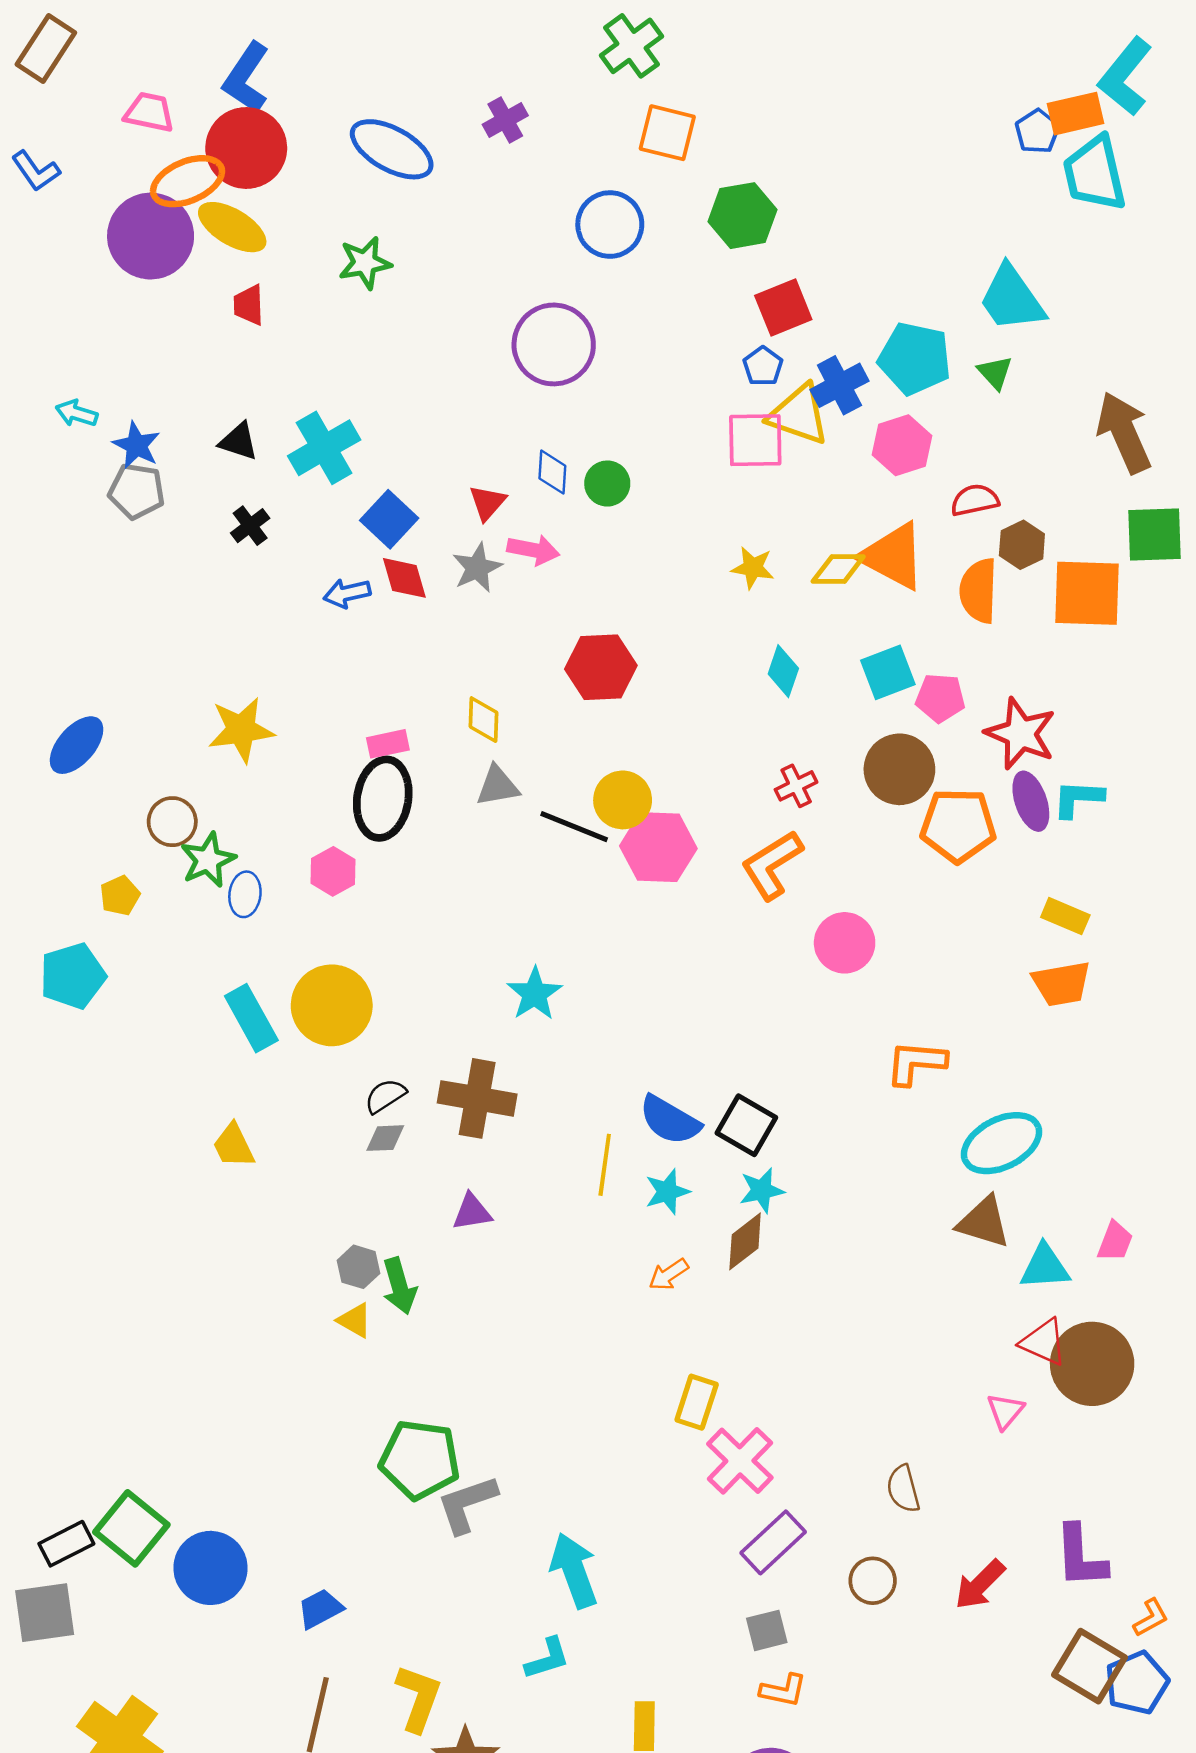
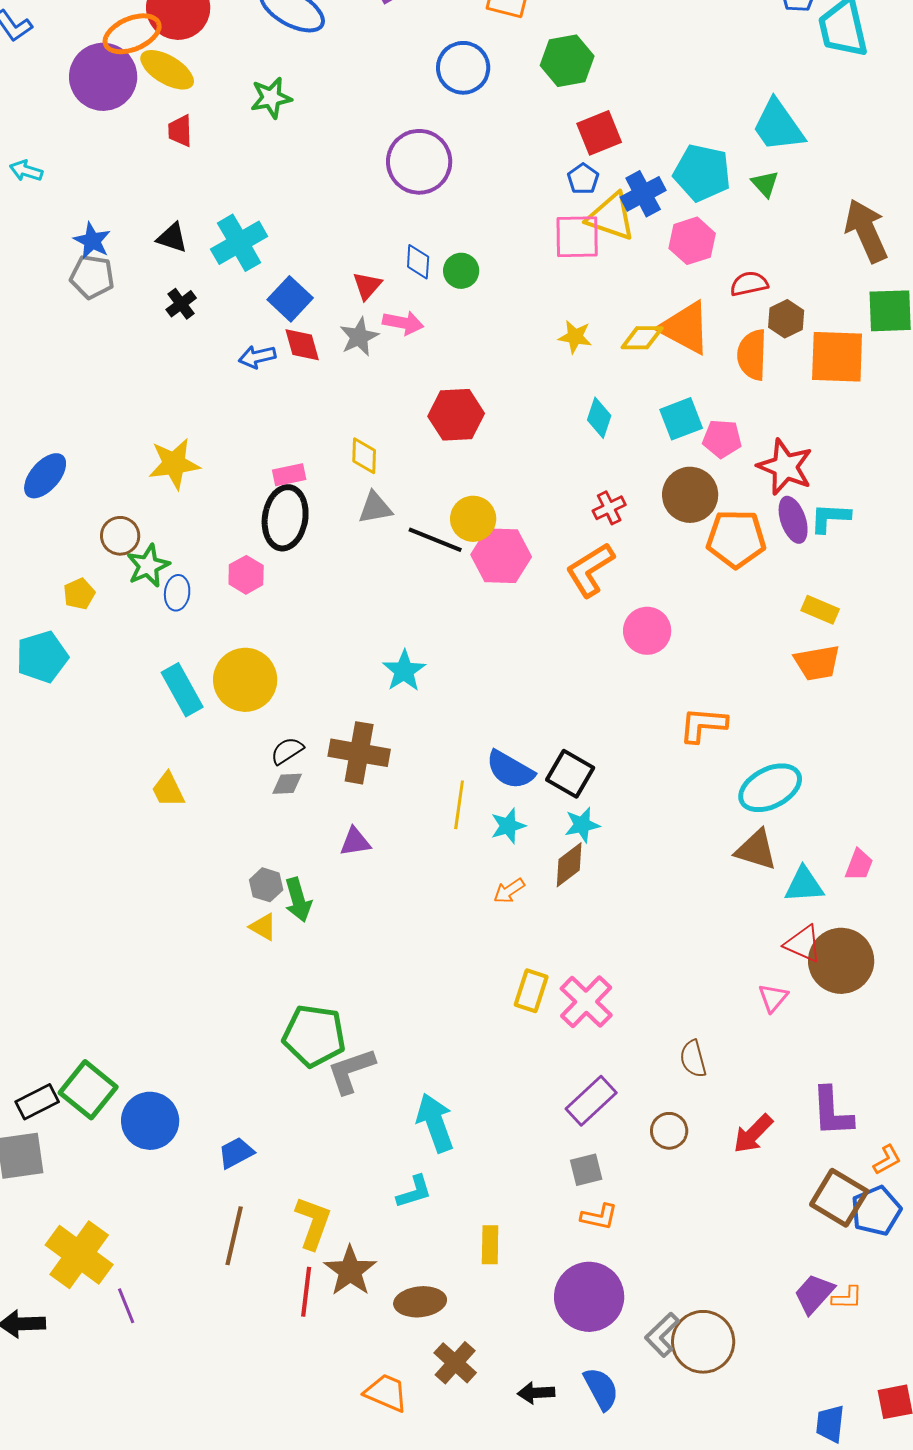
cyan arrow: (77, 413) -> (26, 171), moved
pink cross: (740, 1461) -> (586, 1002), moved

